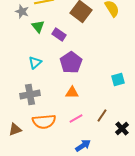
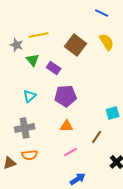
purple pentagon: (71, 62) -> (66, 96), turned 30
brown line: (102, 116) -> (97, 137), moved
orange semicircle: (44, 122) -> (30, 155), moved, size x0.7

